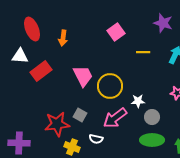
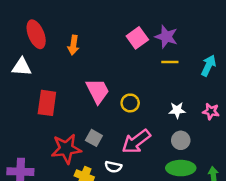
purple star: (163, 23) -> (166, 37), moved
red rectangle: (41, 71) -> (47, 103), moved, turned -45
yellow circle: (110, 86) -> (130, 103), size x0.6
white star: (138, 101) -> (177, 110), moved

